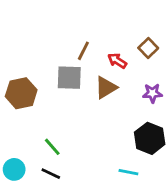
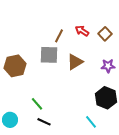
red arrow: (117, 61) -> (82, 31), moved
cyan line: (128, 172) -> (91, 122), turned 40
black line: (51, 174) -> (44, 122), moved

